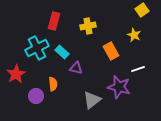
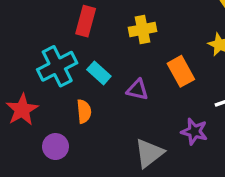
purple triangle: (76, 68) -> (137, 90), moved
orange semicircle: (53, 84) -> (84, 111), moved
purple star: (119, 87) -> (194, 131), size x0.7

